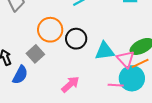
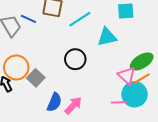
orange circle: (50, 30) -> (16, 67), moved
cyan triangle: (105, 51) -> (107, 37), moved
blue semicircle: (20, 75) -> (54, 102), moved

